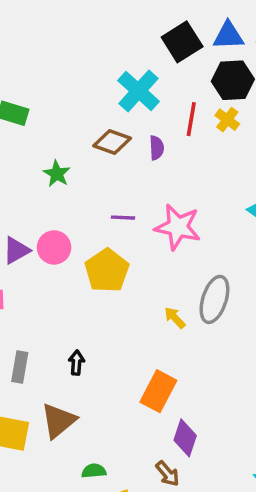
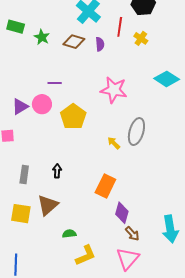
yellow cross: (227, 120) -> (141, 38), moved
green star: (57, 174) -> (42, 37), moved
purple line: (123, 218) -> (55, 83), moved
brown arrow: (167, 474) -> (132, 234), moved

